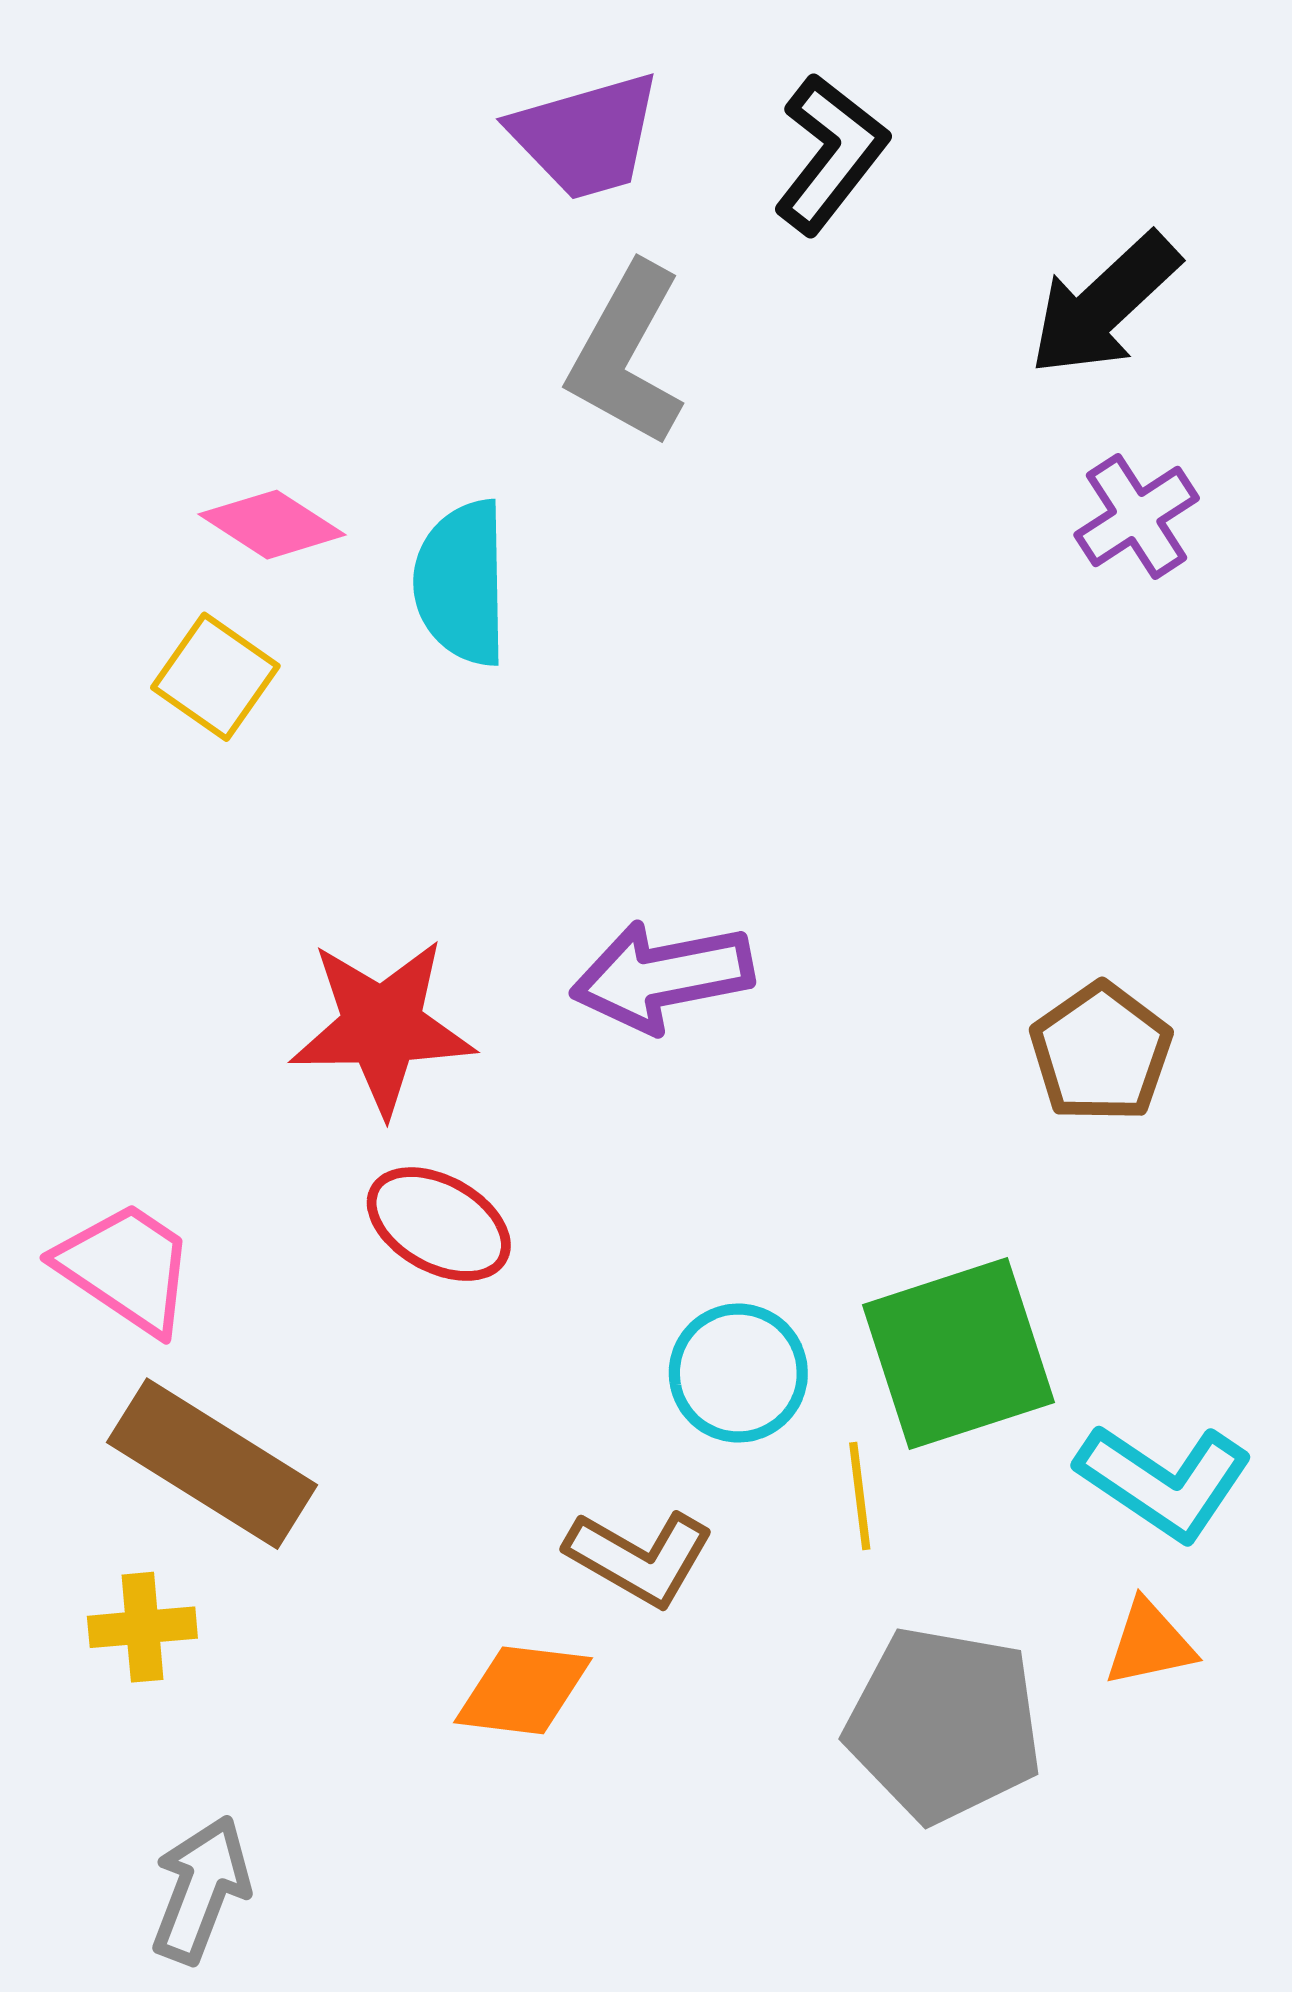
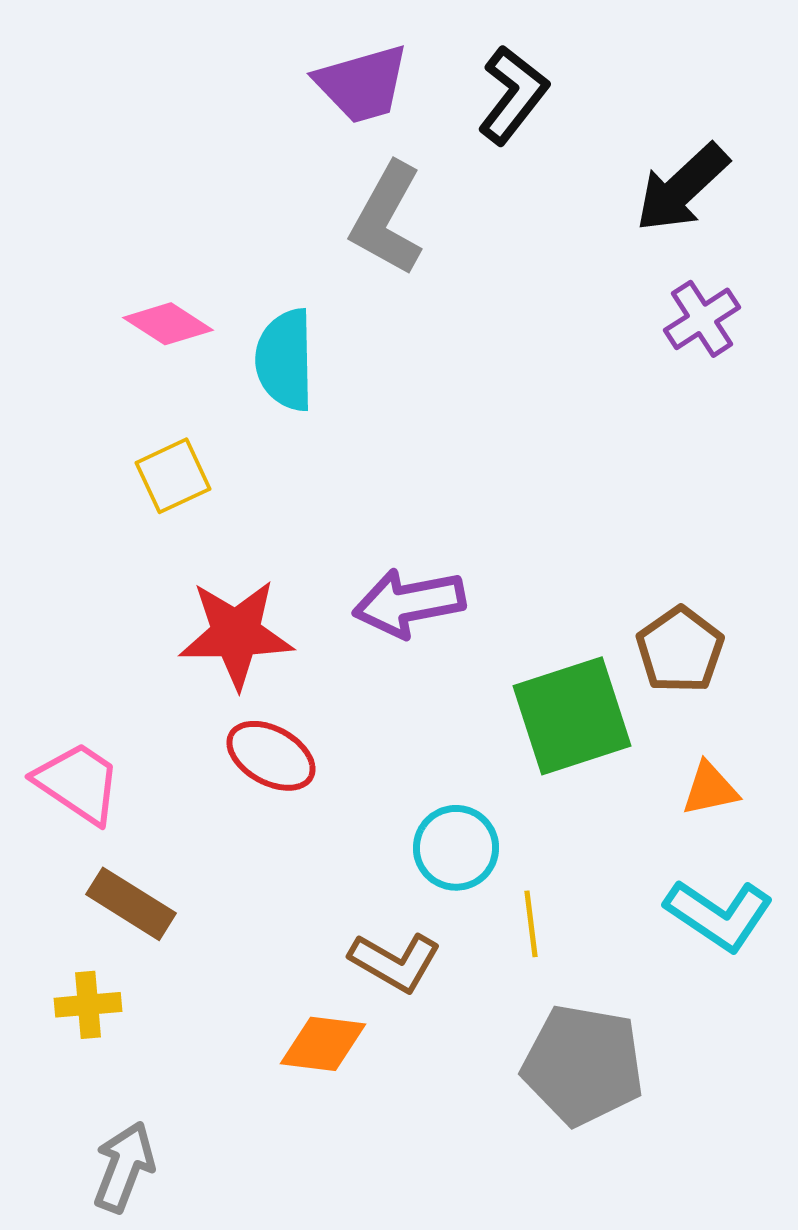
yellow square: (215, 677) -> (173, 476), moved, turned 30
green square: (958, 1354) -> (572, 716), moved
brown rectangle: (212, 1464) -> (131, 904), size x0.7
orange triangle: (1150, 1643) -> (710, 789), moved

